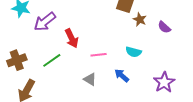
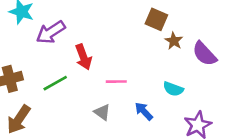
purple semicircle: (164, 27) -> (204, 54), size x1.5
cyan semicircle: (133, 52) -> (173, 89), moved

